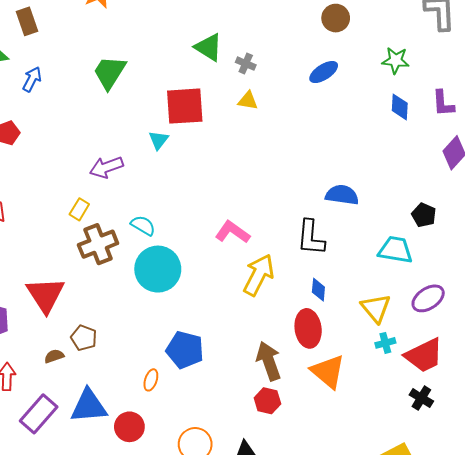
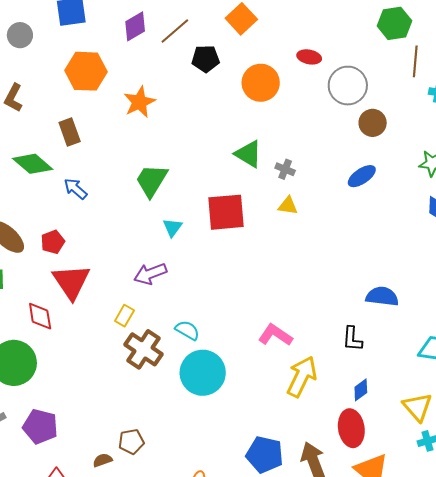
blue arrow: (32, 79) -> (76, 189), turned -75
cyan triangle: (159, 140) -> (172, 227), moved
black L-shape: (311, 238) -> (352, 339), size x0.7
brown cross: (98, 244) -> (144, 349), turned -33
blue diamond: (318, 290) -> (361, 390), turned 50
red triangle: (45, 295) -> (71, 282), moved
brown pentagon: (84, 338) -> (131, 442), turned -30
blue pentagon: (185, 350) -> (265, 455), moved

